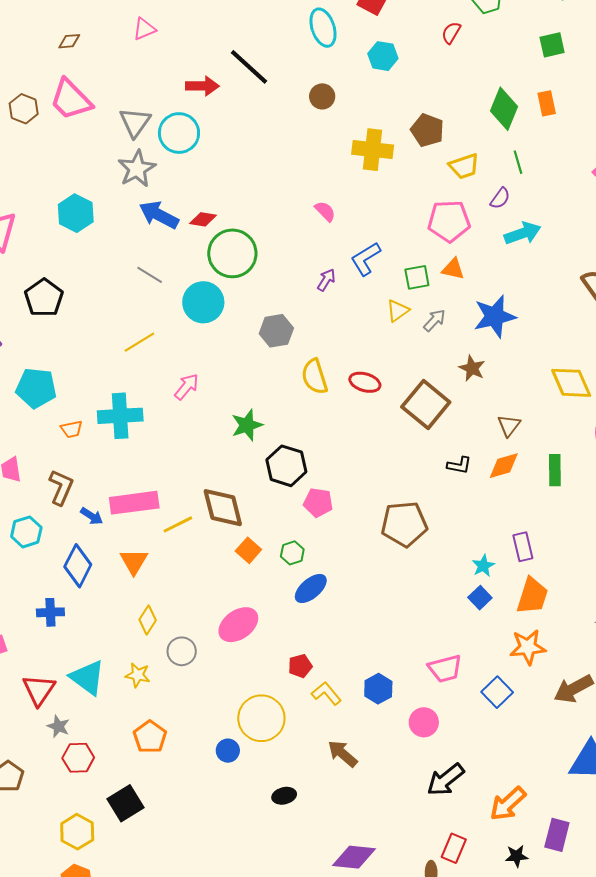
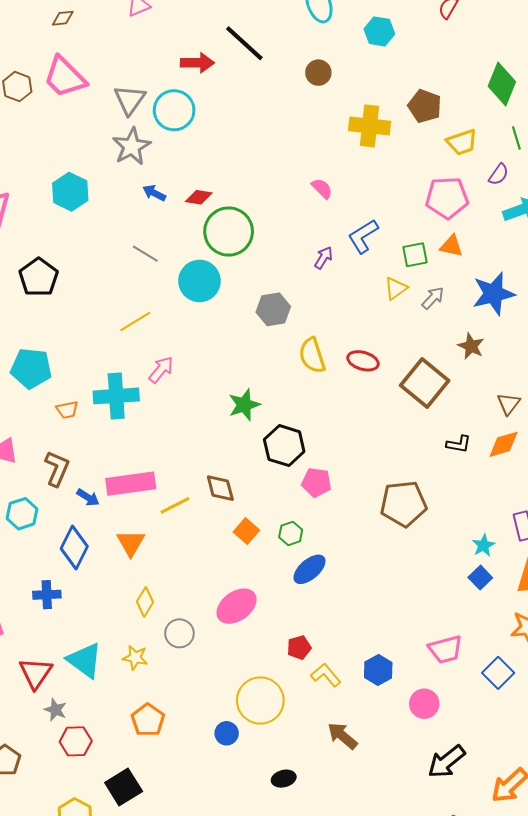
blue arrow: (159, 215) -> (154, 193), size x0.6
pink arrow: (187, 387) -> (161, 370), moved
brown diamond: (223, 508) -> (220, 488), size x0.7

